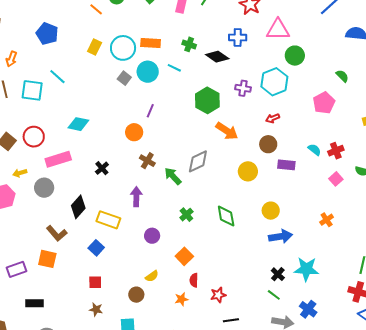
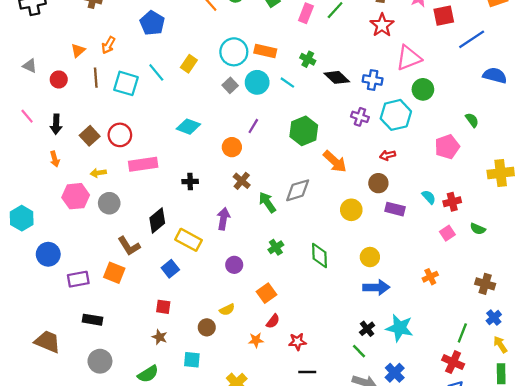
pink triangle: (278, 30) -> (409, 58), turned -30
blue cross: (238, 37) -> (373, 80), moved
yellow rectangle: (95, 47) -> (189, 64), moved
green hexagon: (207, 100) -> (304, 131), moved
cyan diamond: (78, 124) -> (188, 127), moved
black cross: (102, 168) -> (190, 182), turned 32
gray circle: (44, 188) -> (109, 203), moved
red semicircle: (194, 280) -> (273, 321), turned -152

